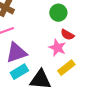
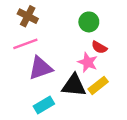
cyan rectangle: (19, 72) -> (44, 105), moved
black triangle: (40, 80) -> (74, 85), moved

